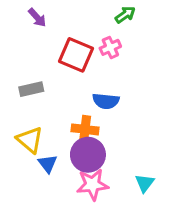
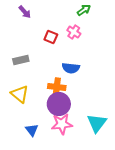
pink cross: (110, 47) -> (74, 32), turned -32
red square: (76, 55) -> (51, 37), size x0.6
blue triangle: (48, 164) -> (32, 130), moved
cyan triangle: (145, 183) -> (97, 123), size x1.5

